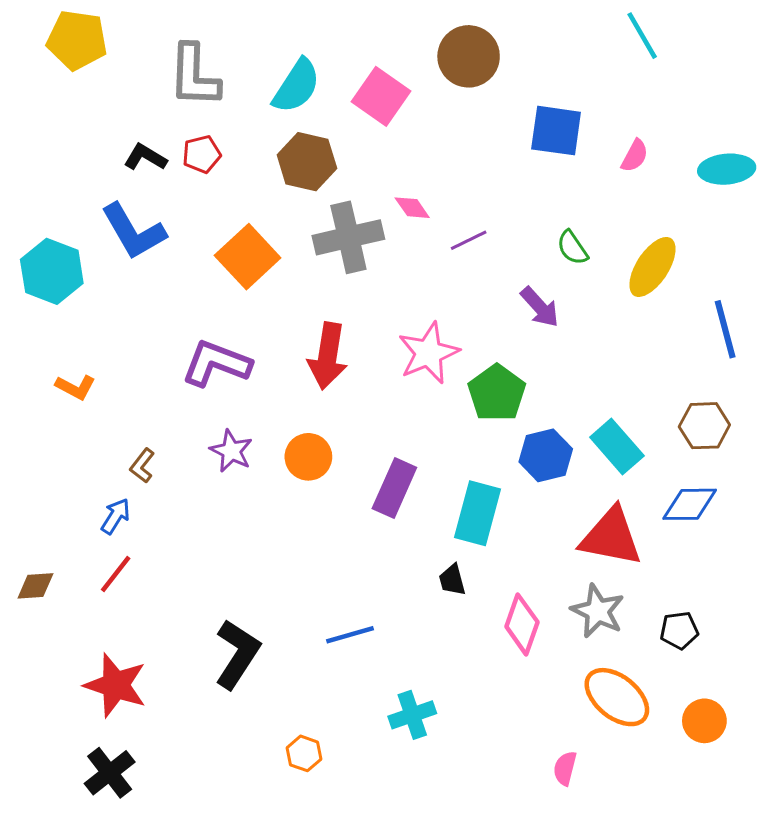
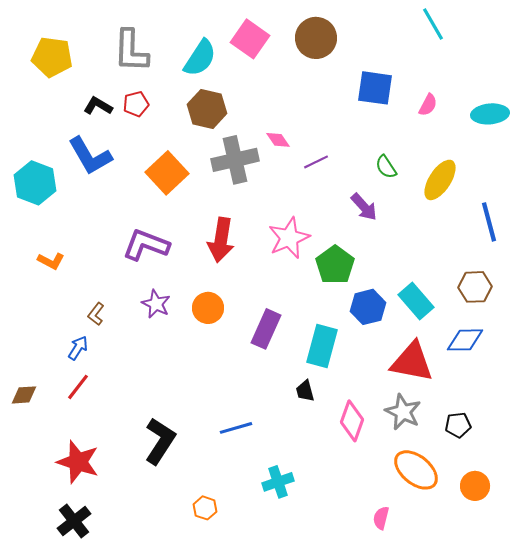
yellow pentagon: (77, 40) -> (52, 57), moved
pink square: (381, 96) -> (250, 39), moved

